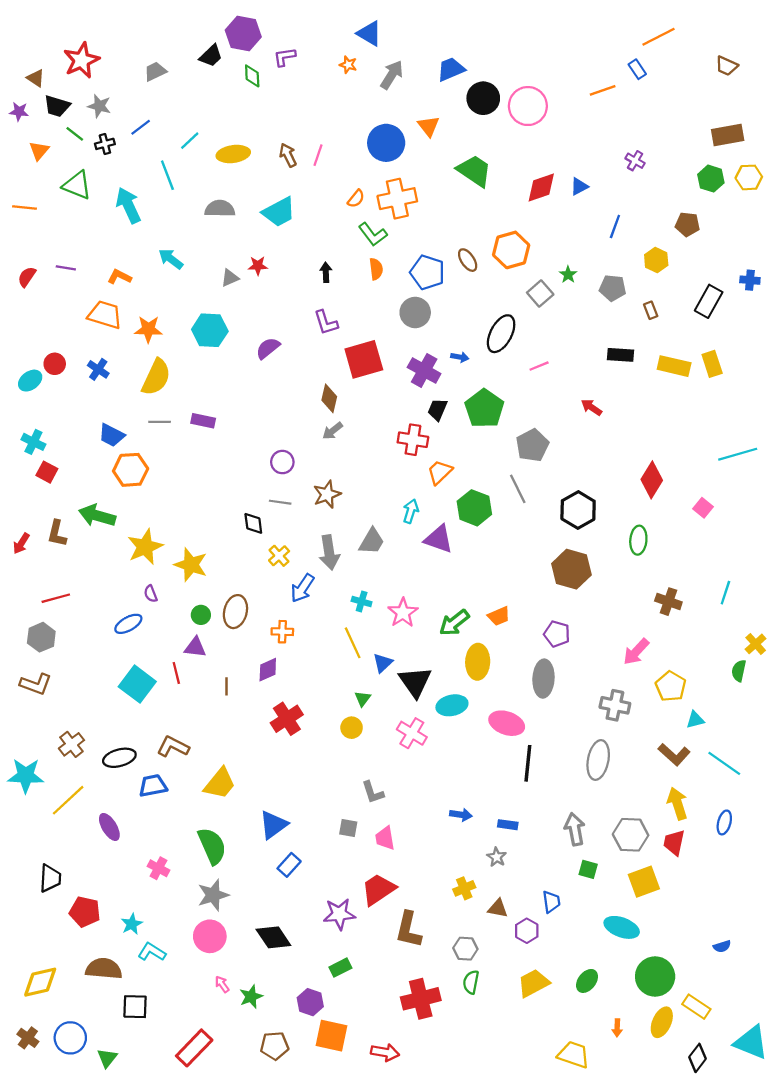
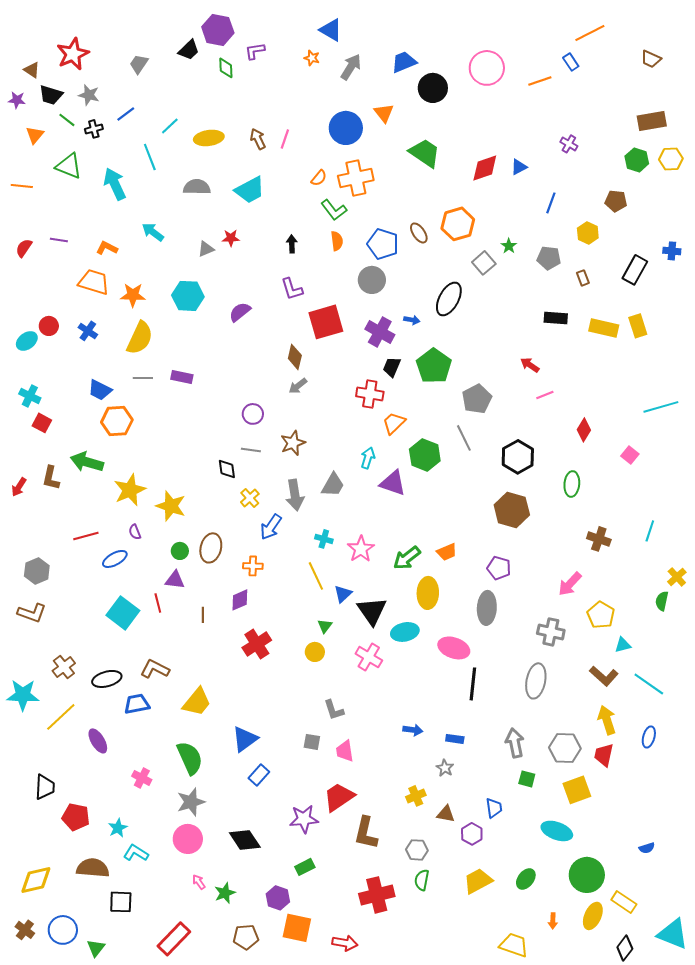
gray trapezoid: (155, 71) -> (139, 64), turned -30
pink circle: (528, 106) -> (487, 68), moved
pink line: (539, 366) -> (545, 395), moved
red diamond: (652, 480) -> (584, 430), size x0.7
red line: (56, 598) -> (86, 536), moved

